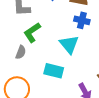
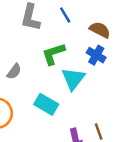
green L-shape: (32, 32) -> (53, 54), moved

